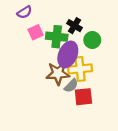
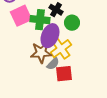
pink square: (36, 32) -> (21, 16), size x1.5
yellow cross: (80, 69) -> (61, 49), turned -30

